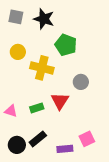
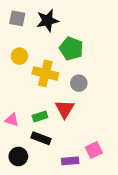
black star: (44, 19) -> (47, 21), turned -30
gray circle: (81, 82) -> (79, 83), moved
black rectangle: (38, 139) -> (41, 138), moved, turned 60

